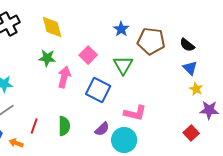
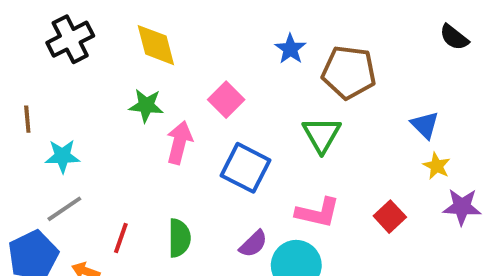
black semicircle: (187, 45) -> (454, 37), moved
green triangle: (123, 65) -> (322, 135), moved
red square: (191, 133) -> (390, 217), moved

